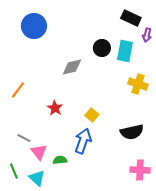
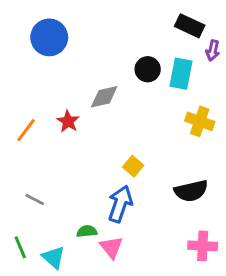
red star: (55, 108) -> (68, 121), moved
pink triangle: (39, 152) -> (111, 247), moved

